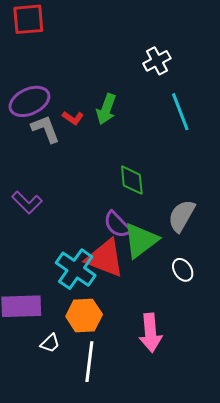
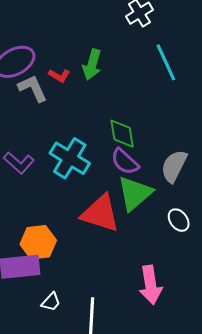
purple semicircle: (117, 225) -> (125, 162), moved
cyan cross: (76, 269) -> (70, 158), moved
orange hexagon: (84, 315) -> (38, 242), moved

